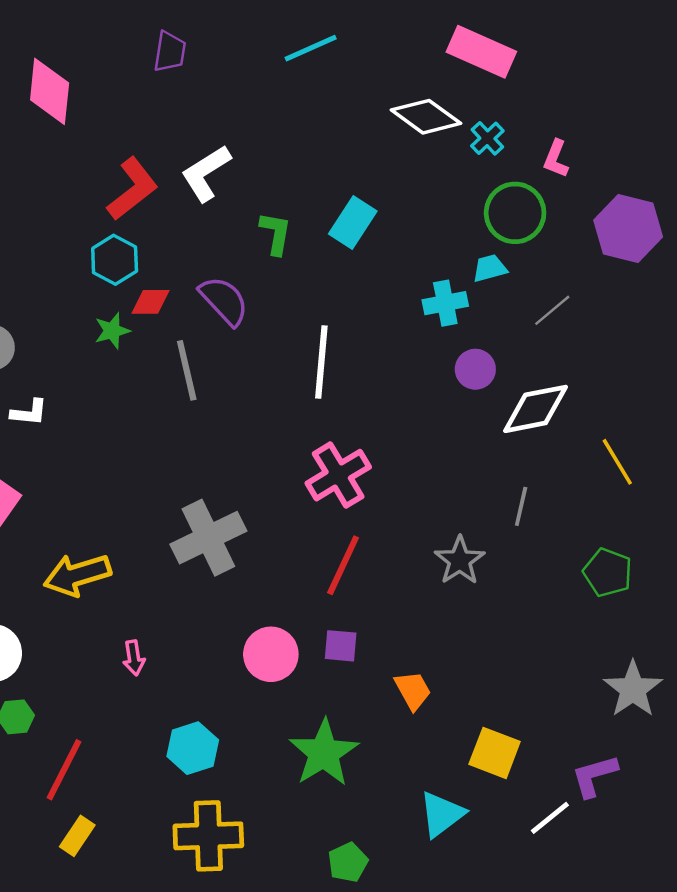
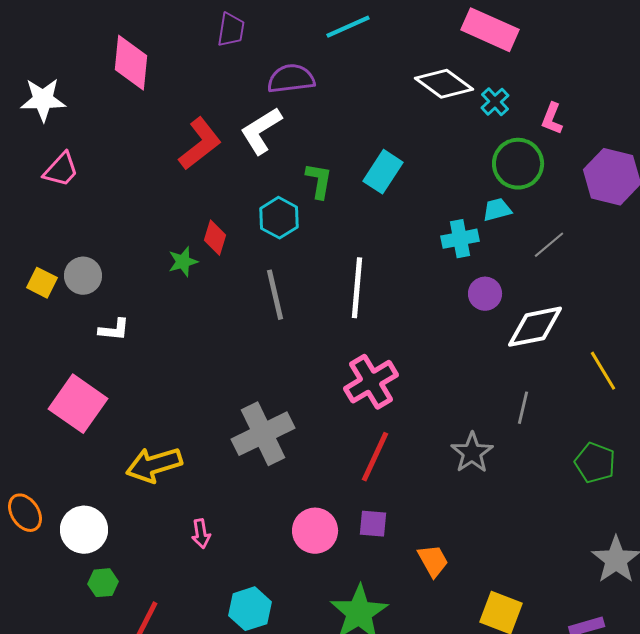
cyan hexagon: (115, 260) -> (279, 218), moved
purple semicircle: (224, 301) -> (291, 79), moved, turned -54
red diamond: (151, 302) -> (215, 238), turned -72
gray line: (187, 370) -> (275, 295), moved

